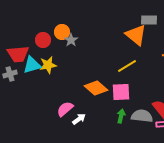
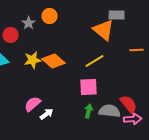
orange circle: (62, 32) -> (50, 16), moved
gray star: (71, 40) -> (29, 23), moved
yellow star: (48, 65) -> (33, 60), moved
orange diamond: (96, 88) -> (54, 61), moved

